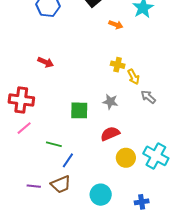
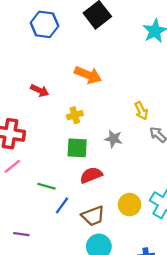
orange arrow: (116, 25) -> (88, 75), moved, size x1.6
yellow cross: (118, 65) -> (75, 115), moved, turned -32
red semicircle: (110, 134) -> (91, 175), moved
brown trapezoid: (61, 184) -> (93, 216), moved

